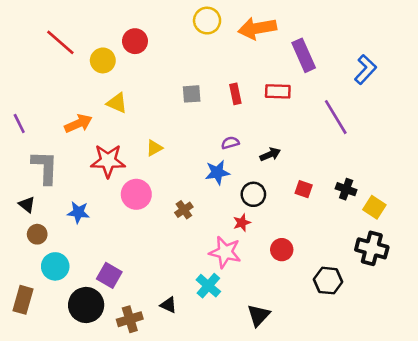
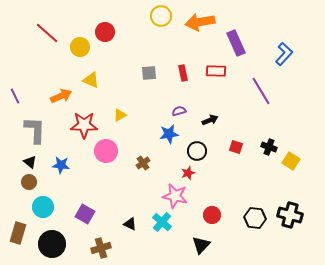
black triangle: (27, 205) -> (30, 162), moved
black cross: (372, 248) -> (290, 215), moved
red circle: (282, 250) -> (212, 215), moved
black circle: (86, 305) -> (52, 244), moved
black triangle: (168, 305) -> (130, 224), moved

